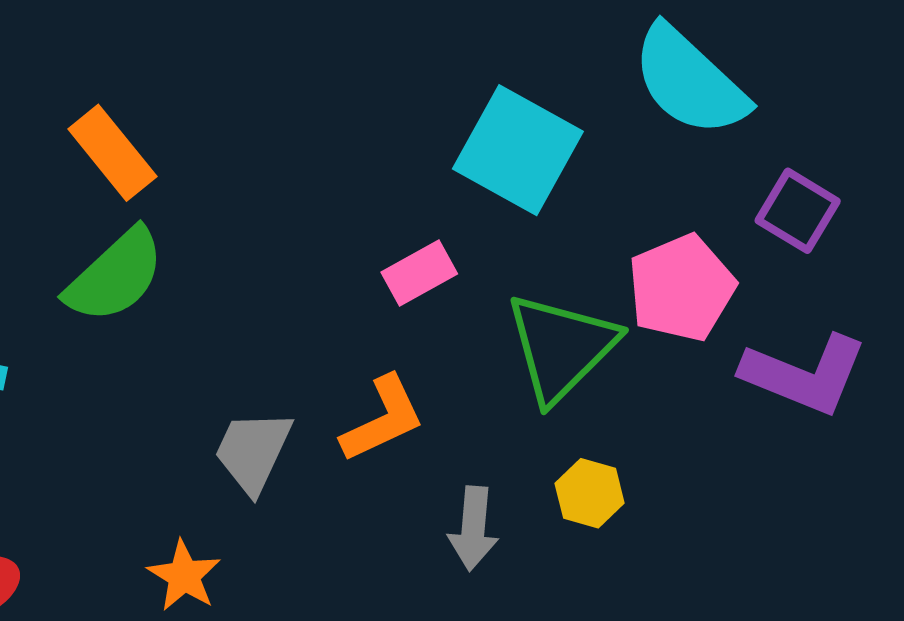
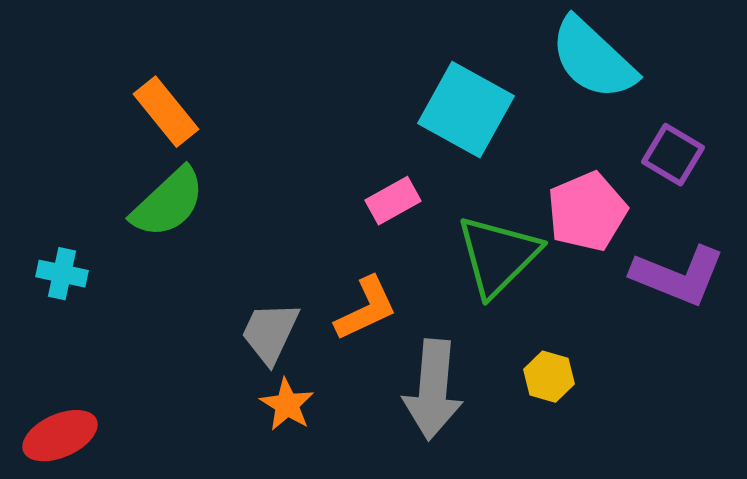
yellow hexagon: (590, 493) -> (549, 377), moved
gray arrow: (473, 528) -> (433, 390), size x1.6
orange star: (184, 576) -> (287, 405), moved

